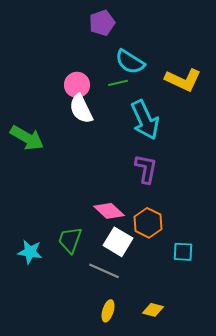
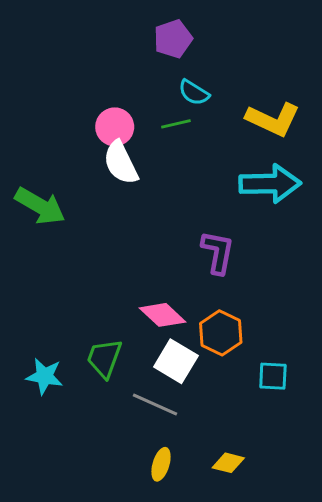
purple pentagon: (102, 23) -> (173, 39), moved
cyan semicircle: (130, 62) -> (194, 93), size x0.7
cyan arrow: (145, 120) -> (270, 184), moved, turned -66

